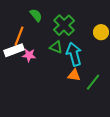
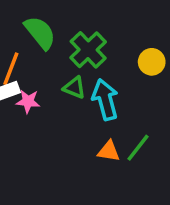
green semicircle: (36, 15) -> (40, 33), size x1.5
orange triangle: (74, 75) -> (109, 151), moved

